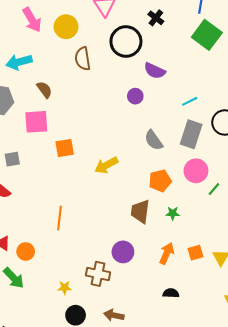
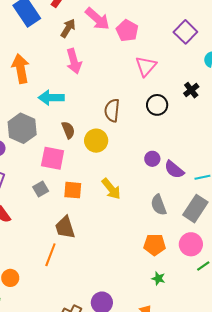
yellow circle: (66, 27) -> (96, 141), moved
black circle: (126, 42) -> (157, 105), size x0.7
purple semicircle: (155, 71) -> (174, 170), moved
gray square: (12, 159) -> (41, 189), moved, turned -35
yellow arrow: (106, 165) -> (111, 189), moved, turned -115
brown trapezoid: (140, 211) -> (65, 227), moved, turned -40

